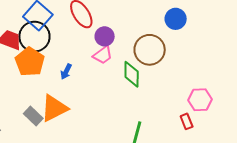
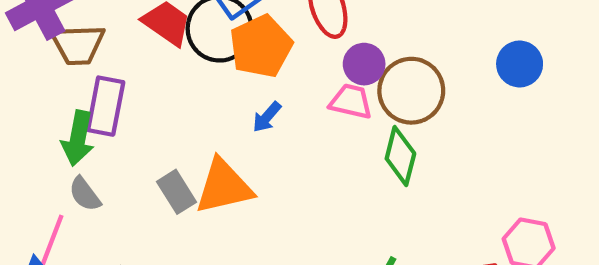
brown circle: (150, 50) -> (411, 91), moved
pink trapezoid: (103, 55) -> (351, 101), turned -145
orange pentagon: (30, 62) -> (261, 46), moved

